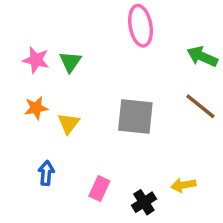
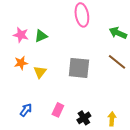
green triangle: (70, 62) -> (41, 36), turned 32
blue arrow: (46, 173) -> (26, 110), moved, turned 32
yellow arrow: (183, 185) -> (112, 119), moved, turned 104

